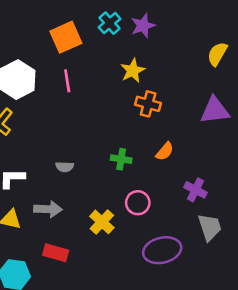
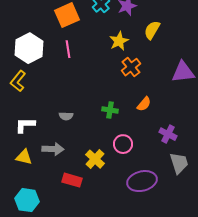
yellow semicircle: (217, 54) -> (152, 30), moved
orange cross: (148, 104) -> (131, 67), turned 36
red rectangle: (56, 253) -> (72, 180), moved

